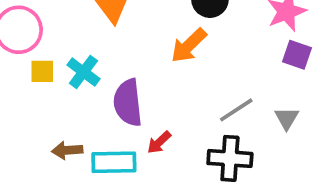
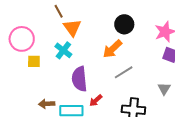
cyan cross: (83, 72) -> (63, 50), moved
gray line: (236, 110) -> (124, 72), moved

